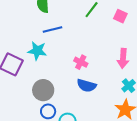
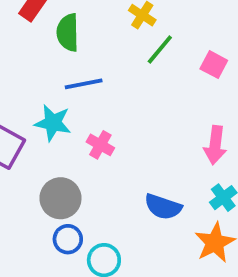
pink cross: (81, 62) -> (100, 145), moved
blue semicircle: (87, 85) -> (163, 207), moved

